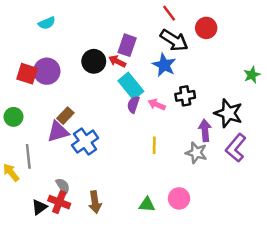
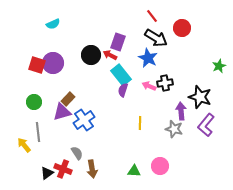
pink arrow: (157, 105) -> (149, 86), moved
green circle: (13, 117) -> (34, 102), moved
gray semicircle: (63, 186) -> (77, 153), moved

